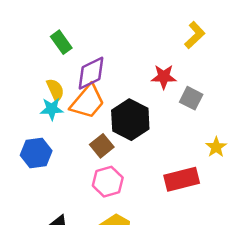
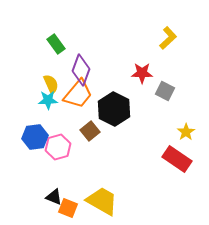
purple diamond: (91, 73) -> (81, 70), turned -44
red rectangle: (182, 179) -> (177, 159), moved, turned 48
pink hexagon: (108, 182) -> (58, 147), moved

